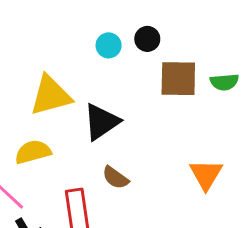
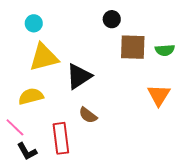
cyan circle: (109, 45) -> (34, 23), moved
orange triangle: (206, 174) -> (159, 95), moved

